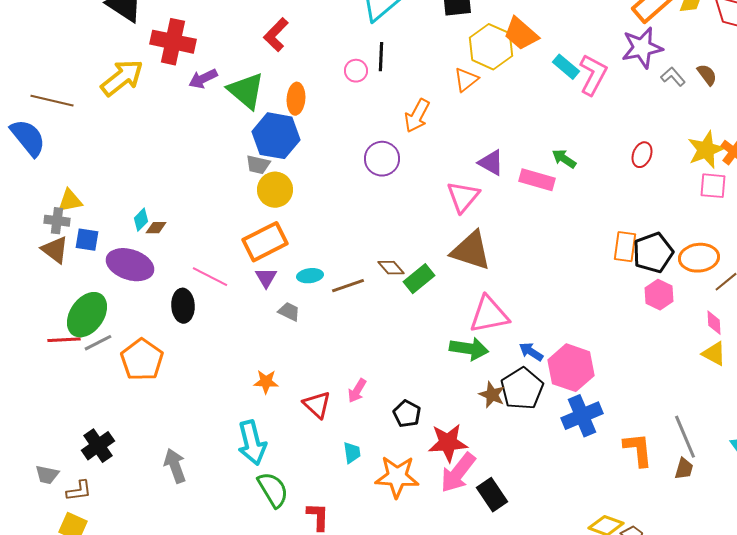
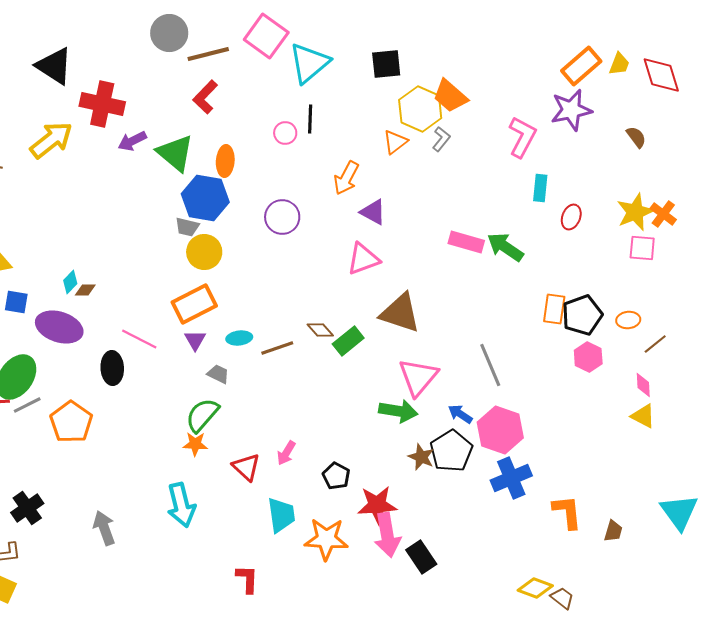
cyan rectangle: (566, 67) -> (540, 188), moved, turned 56
gray L-shape: (673, 77) -> (441, 139), moved, turned 80
purple circle: (382, 159) -> (282, 217), moved
green arrow: (564, 159) -> (505, 247), moved, size x1.5
purple triangle: (491, 163) -> (373, 212), moved
pink triangle: (463, 197) -> (363, 259), moved, turned 30
orange ellipse: (699, 258) -> (628, 320), size x0.6
pink triangle: (489, 315) -> (418, 377), turned -39
gray line: (685, 437) -> (490, 365), moved
cyan trapezoid: (352, 453) -> (281, 515), size x1.6
pink arrow: (458, 473) -> (387, 535), turned -48
green semicircle: (273, 490) -> (202, 415), moved, turned -108

